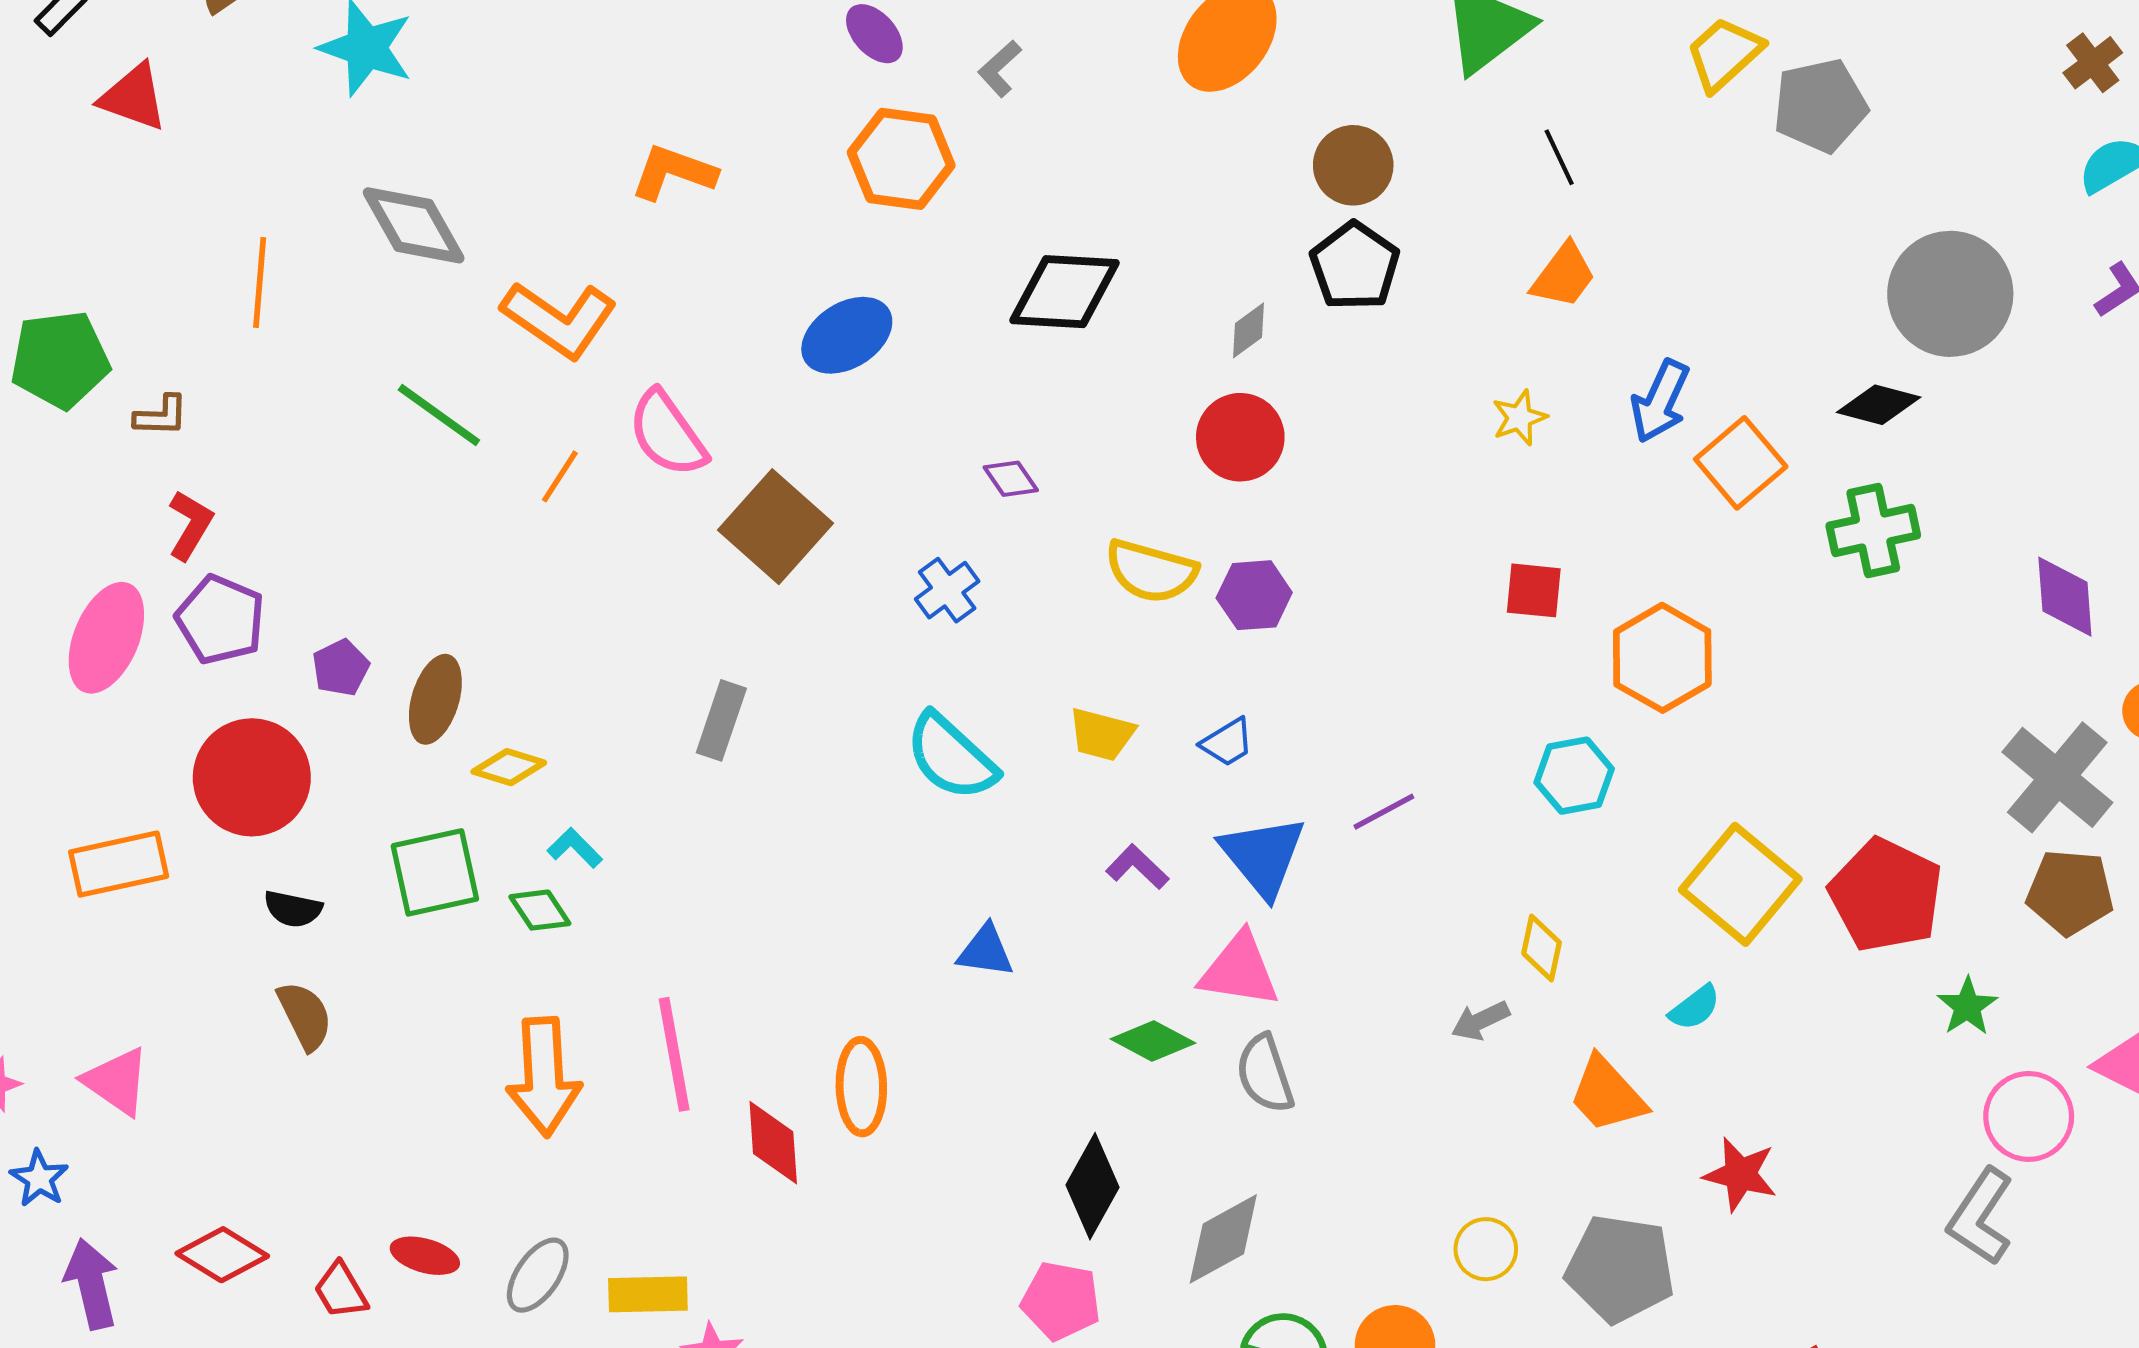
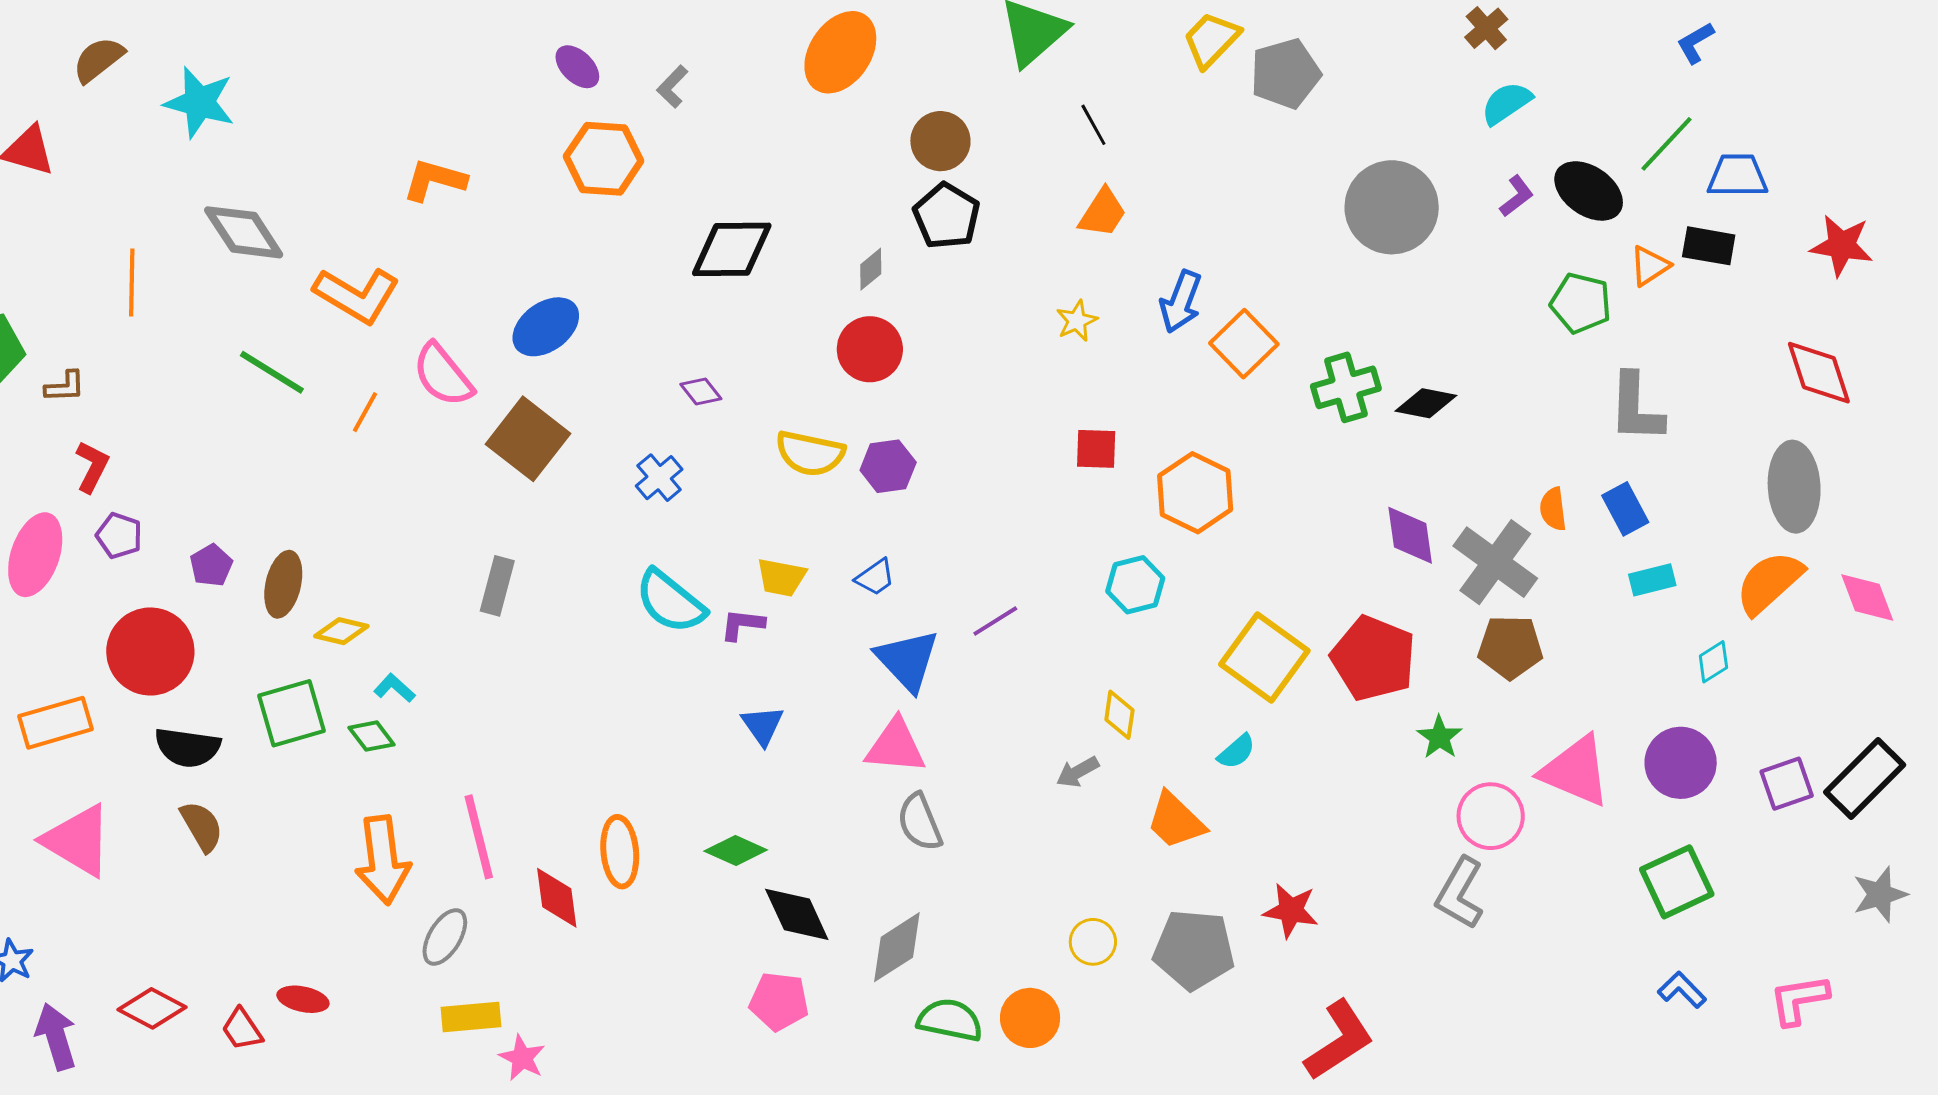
blue ellipse: (847, 335) -> (546, 327), moved
black diamond: (1879, 405) -> (1426, 403), moved
purple diamond: (2065, 597) -> (1410, 535), moved
purple pentagon: (220, 620) -> (119, 536), size x0.7
purple L-shape: (1137, 867) -> (742, 624), moved, turned -33
black semicircle: (293, 909) -> (188, 747), size x1.5
blue triangle: (986, 951) -> (763, 725), moved, turned 51
green diamond: (1153, 1041) -> (736, 850), moved
pink triangle: (117, 1081) -> (78, 841), moved, size x1.4
red star: (1740, 1174) -> (1291, 910), moved
black diamond: (1093, 1186) -> (797, 914), turned -50
gray ellipse: (538, 1275) -> (445, 937), moved

